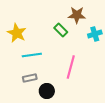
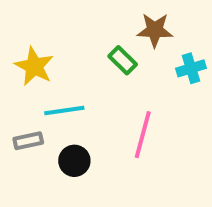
gray rectangle: (30, 78) -> (28, 141), moved
black circle: (47, 91) -> (74, 161), moved

